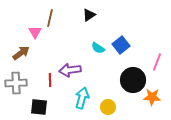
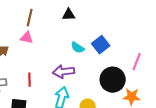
black triangle: (89, 15) -> (69, 15), turned 32
pink triangle: (35, 32) -> (27, 38), moved, turned -48
purple arrow: (70, 70) -> (64, 72), moved

